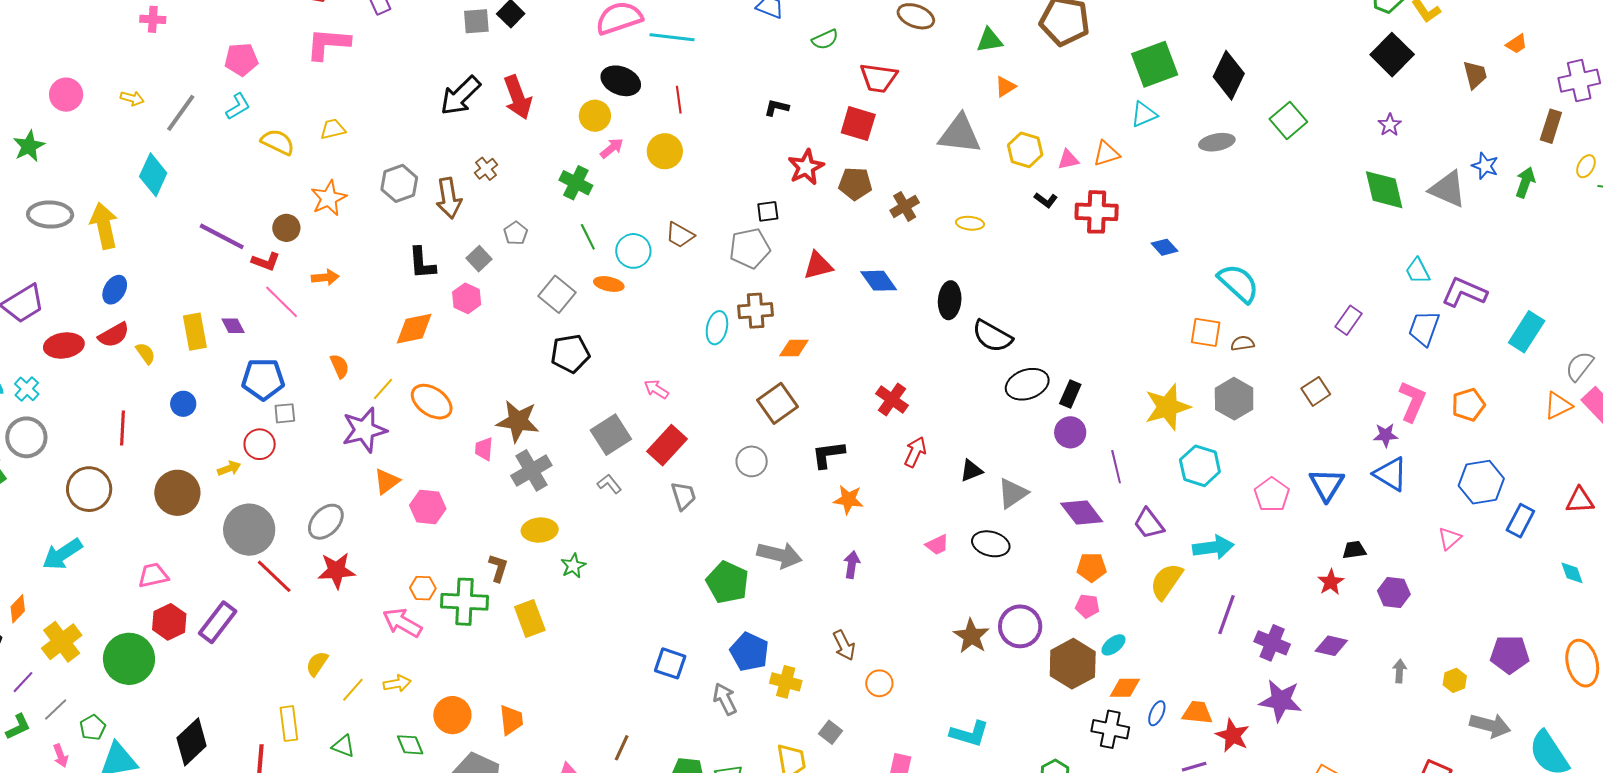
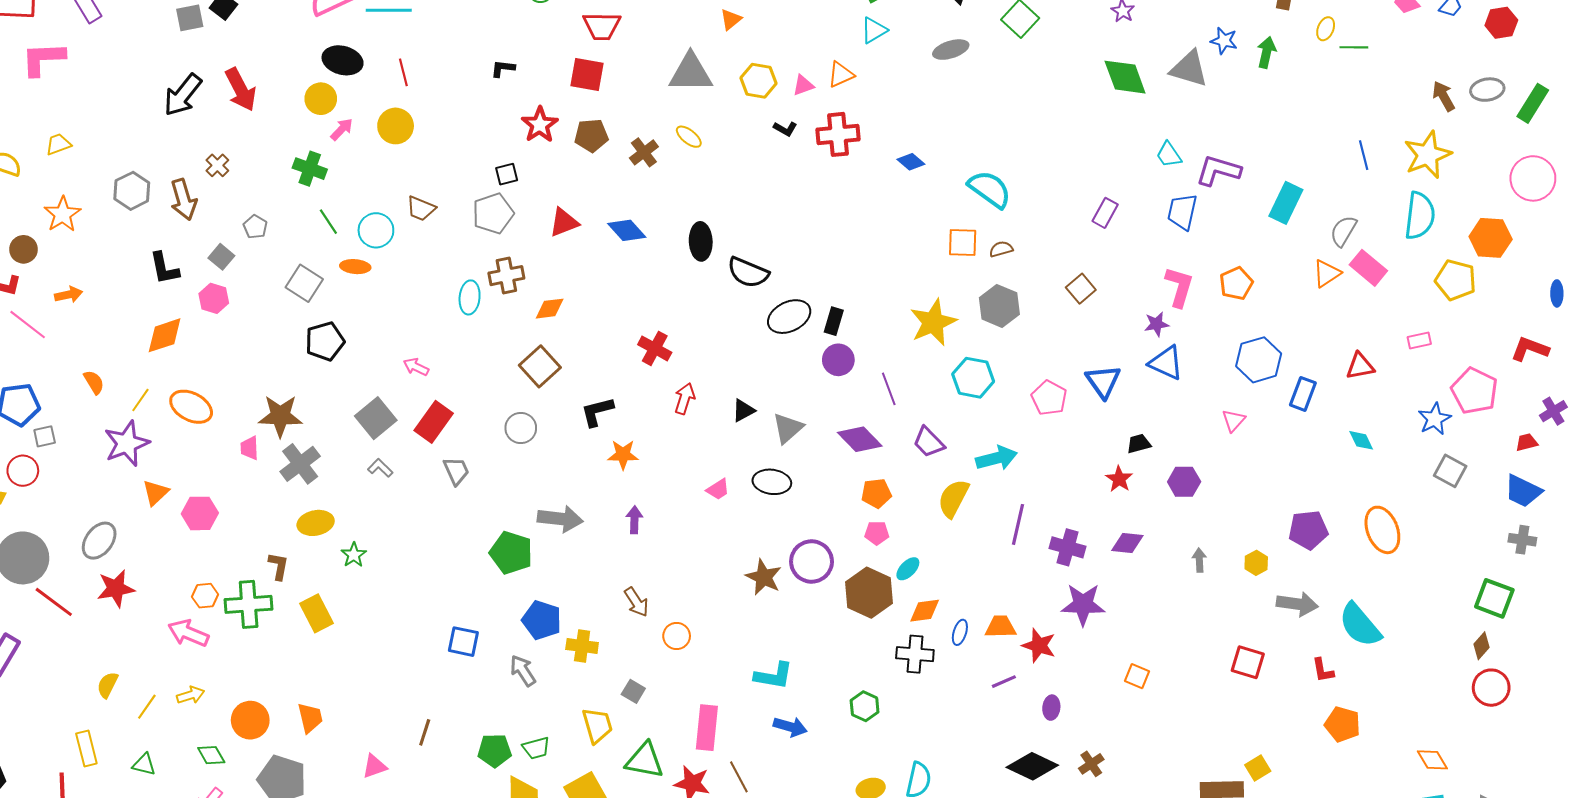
yellow ellipse: (970, 223) -> (689, 137), moved, turned 40

